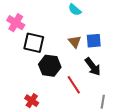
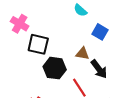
blue square: (94, 41) -> (100, 32), moved, turned 35
brown triangle: (75, 42) -> (82, 54), moved, turned -40

